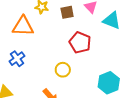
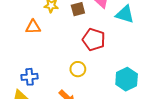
orange triangle: (23, 26) -> (33, 27), size x0.7
blue cross: (17, 59) -> (30, 77), moved, turned 35

